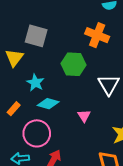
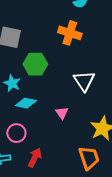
green hexagon: (73, 64) -> (35, 64), moved
pink circle: (37, 133) -> (16, 133), size x0.7

